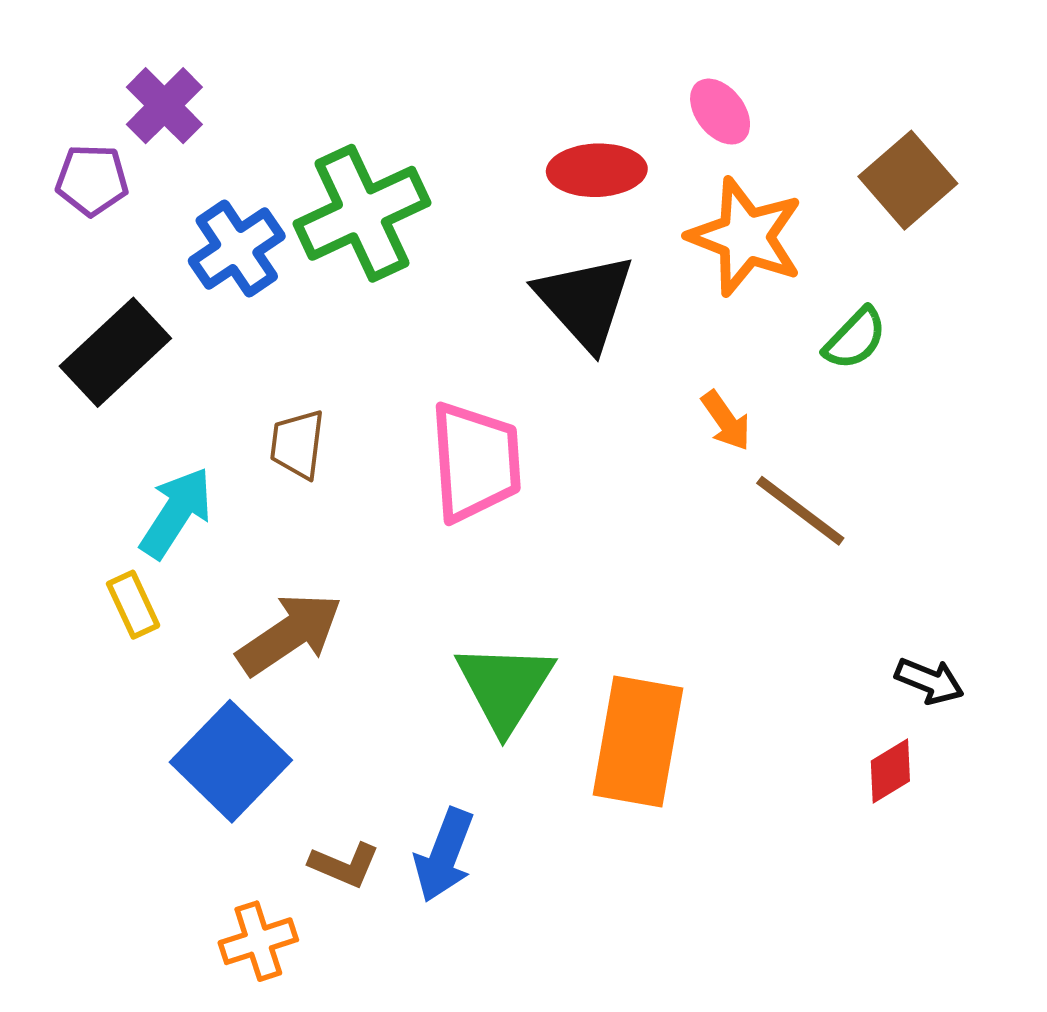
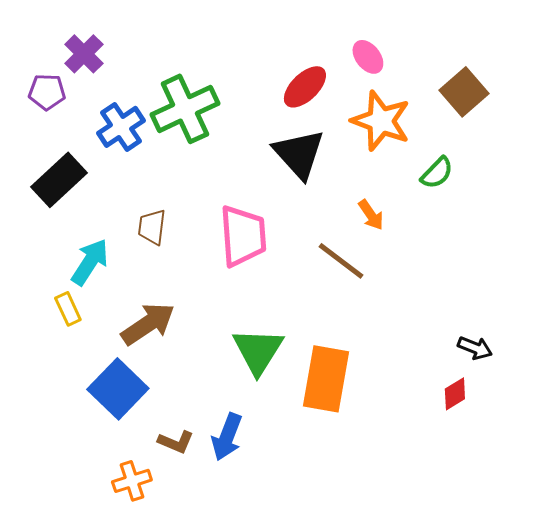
red ellipse: (597, 170) -> (305, 87), turned -42
brown line: (800, 511) -> (341, 261), moved

